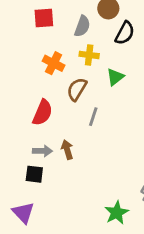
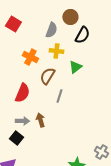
red square: (44, 18) -> (13, 24), moved, turned 35
black square: (34, 174) -> (16, 138), turned 32

